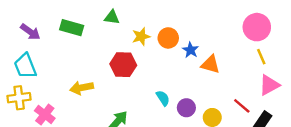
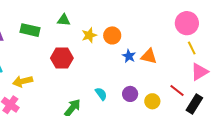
blue star: (191, 50) -> (129, 56), moved
red hexagon: (123, 65) -> (62, 58), moved
yellow arrow: (82, 88) -> (23, 81), moved
cyan semicircle: (163, 98) -> (101, 94), moved

